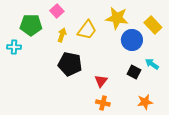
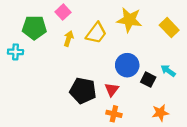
blue circle: (132, 40) -> (127, 65), moved
black pentagon: (70, 64) -> (83, 91), moved

